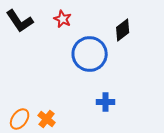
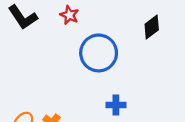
black diamond: (123, 30) -> (152, 27), moved

